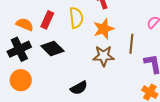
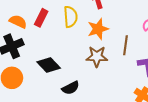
black diamond: (52, 49) -> (49, 65), moved

